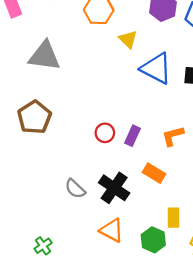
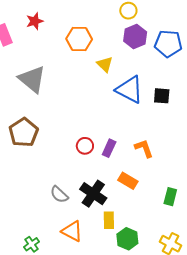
gray triangle: (44, 56) -> (32, 79), turned 32
orange L-shape: (173, 136) -> (144, 148), turned 85
yellow rectangle: (173, 218) -> (109, 220), moved
orange triangle: (112, 230) -> (72, 231), moved

